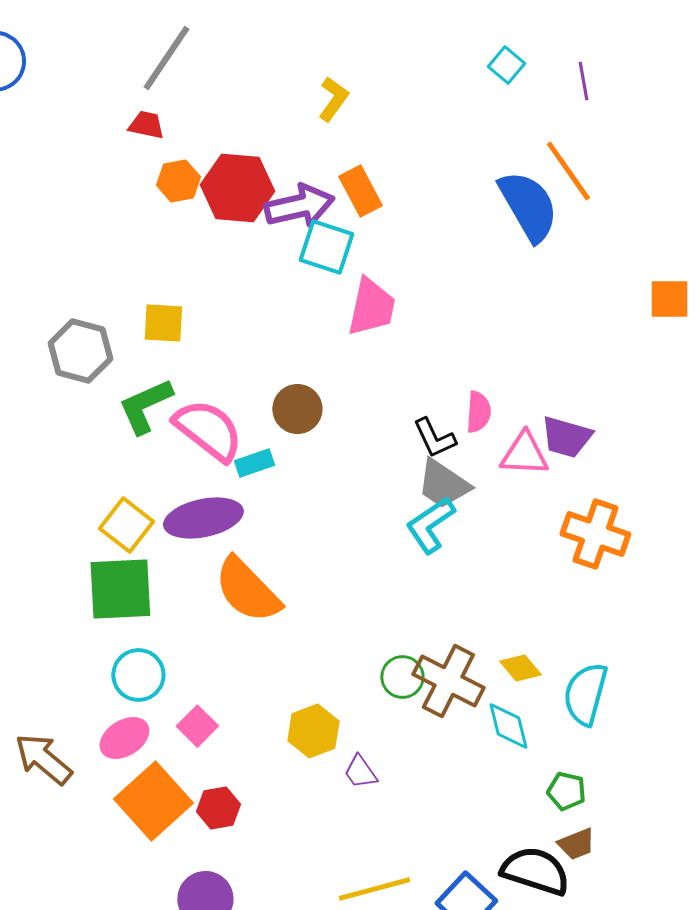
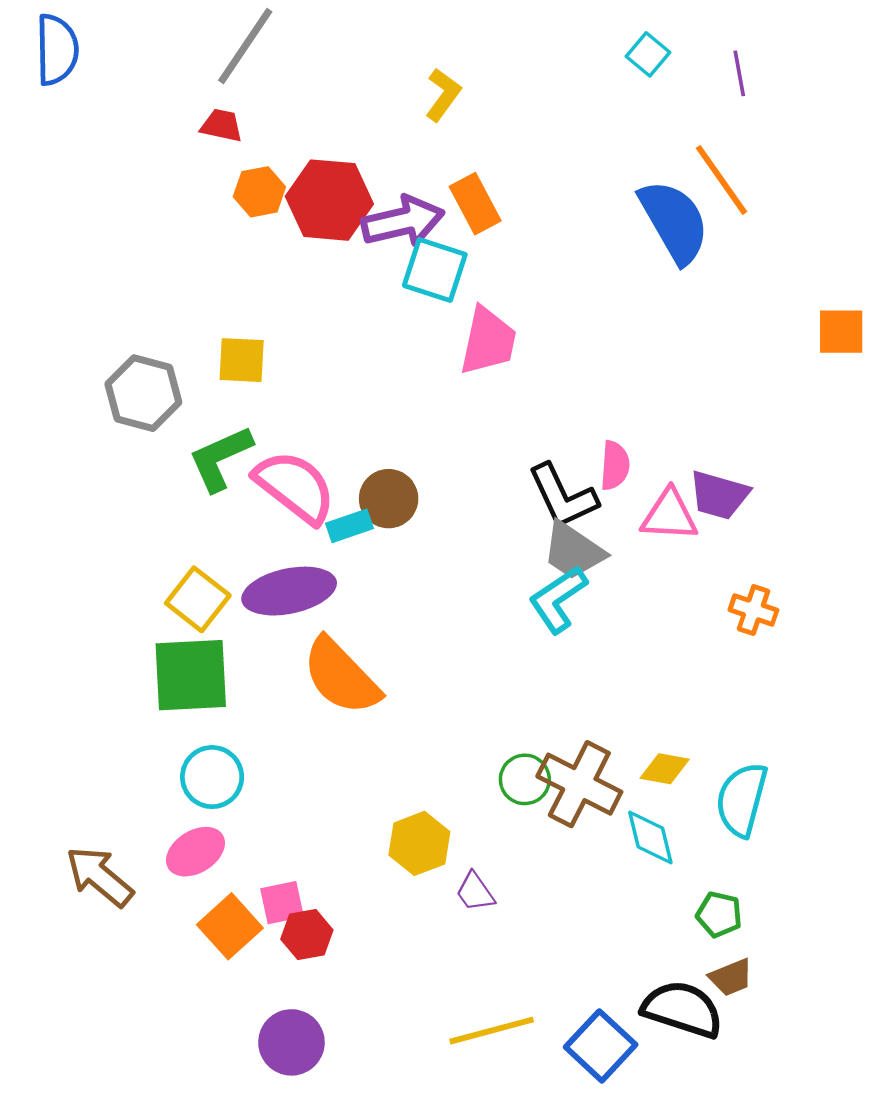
brown circle: (297, 409) -> (389, 499), moved
black L-shape: (434, 438) -> (563, 496), size x1.4
orange cross: (595, 534) -> (753, 610), size x0.6
yellow diamond: (520, 668) -> (665, 769), turned -39
pink square: (197, 726) -> (282, 903), moved, turned 33
orange square: (153, 801) -> (230, 926), size x0.7

